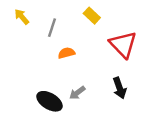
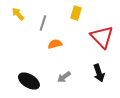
yellow rectangle: (92, 16) -> (76, 13), turned 64
black ellipse: (50, 101) -> (29, 81), moved

